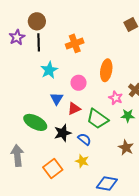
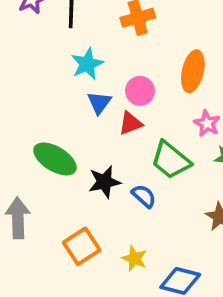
blue triangle: (57, 99) -> (99, 103), moved
red triangle: (74, 109) -> (130, 123), moved
yellow star: (82, 161) -> (134, 258), moved

